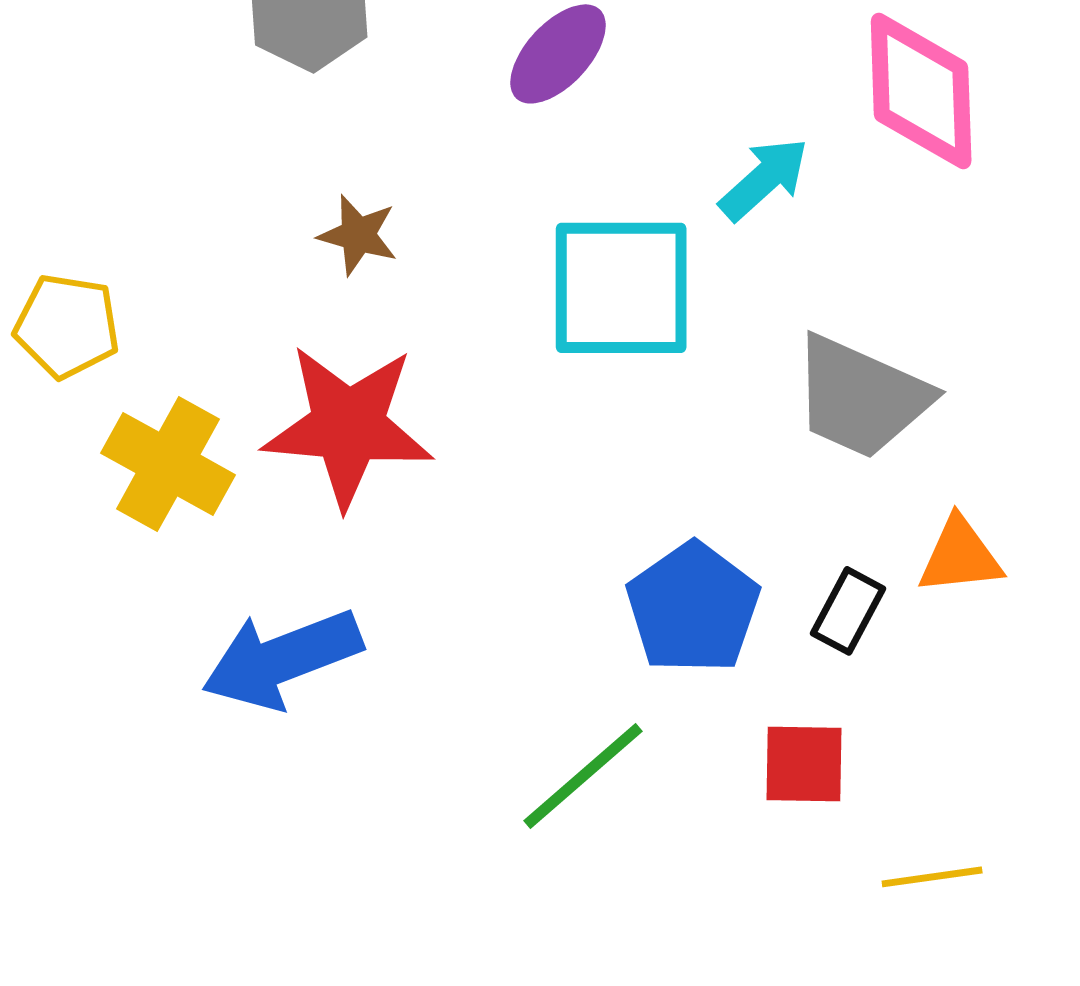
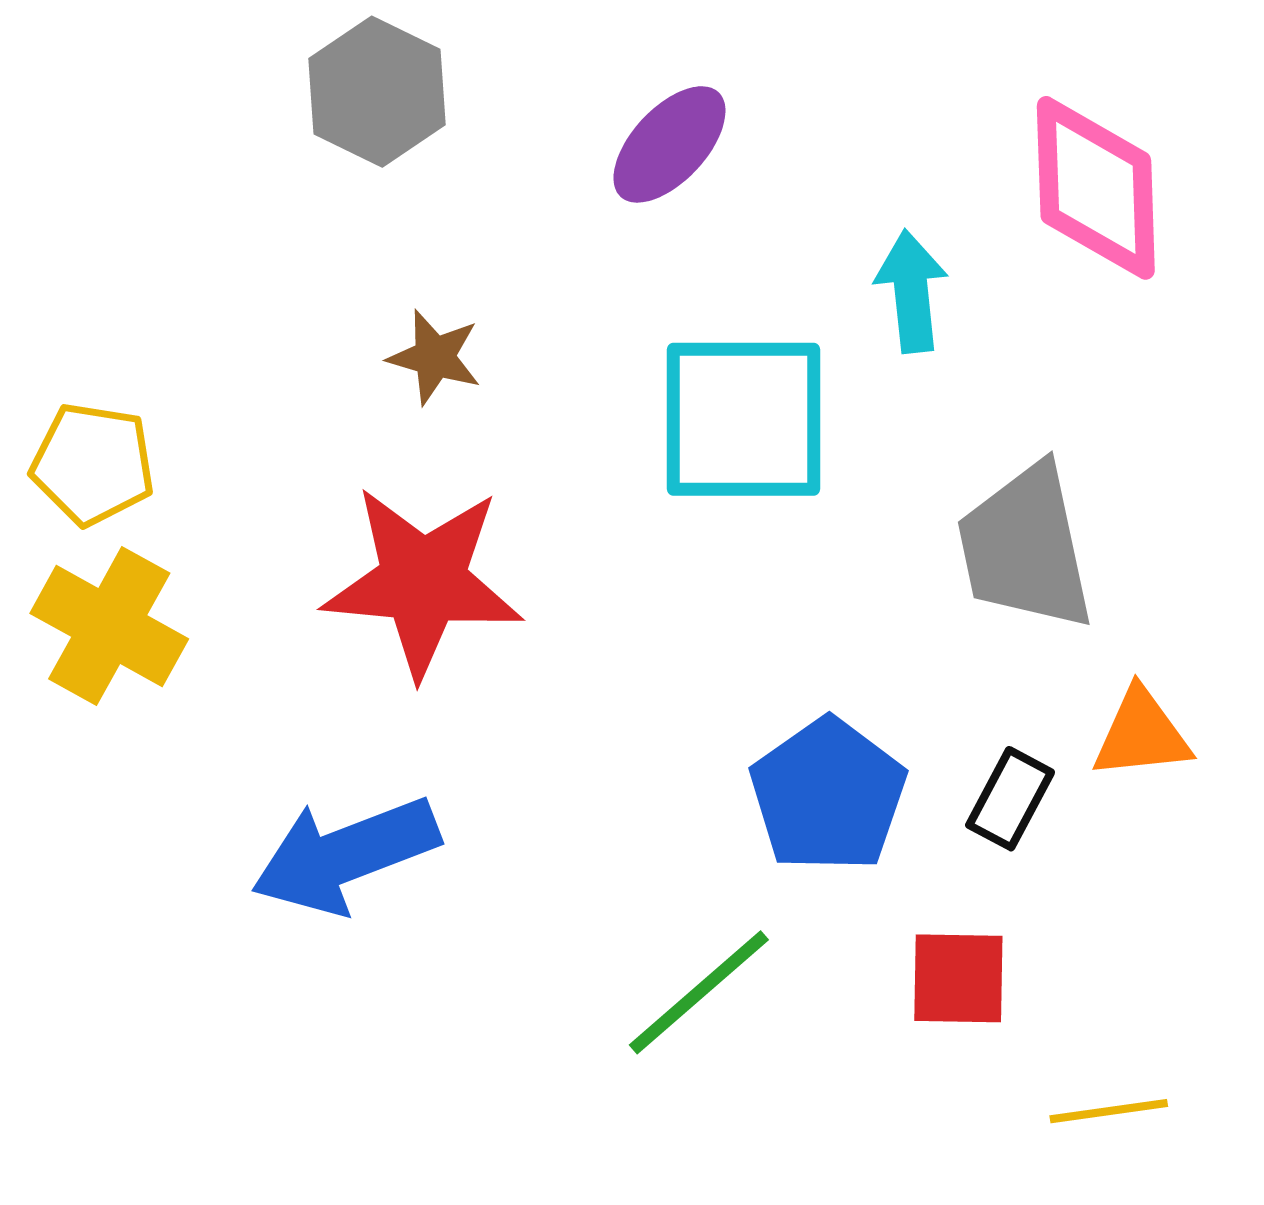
cyan arrow: (764, 179) -> (911, 291), turned -54
gray trapezoid: (861, 397) -> (1025, 547), turned 54
yellow cross: (168, 464) -> (109, 626), moved

